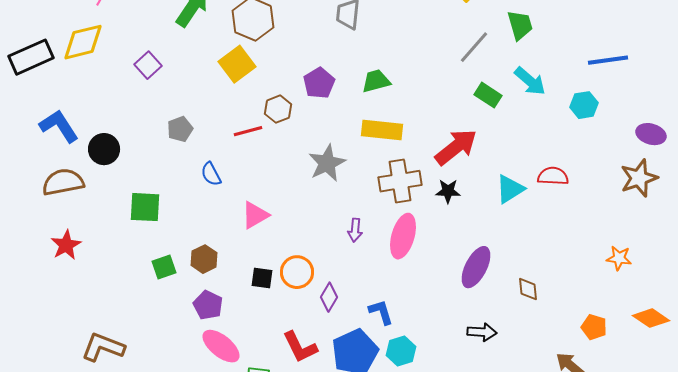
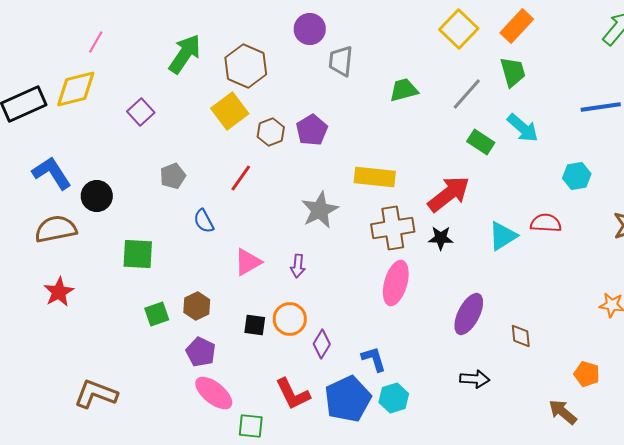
green trapezoid: (376, 81) -> (404, 90), moved
cyan hexagon: (584, 105) -> (577, 176), moved
brown hexagon: (278, 109) -> (271, 132), moved
red line: (248, 131) -> (241, 178), turned -40
purple arrow: (355, 230) -> (298, 266), moved

